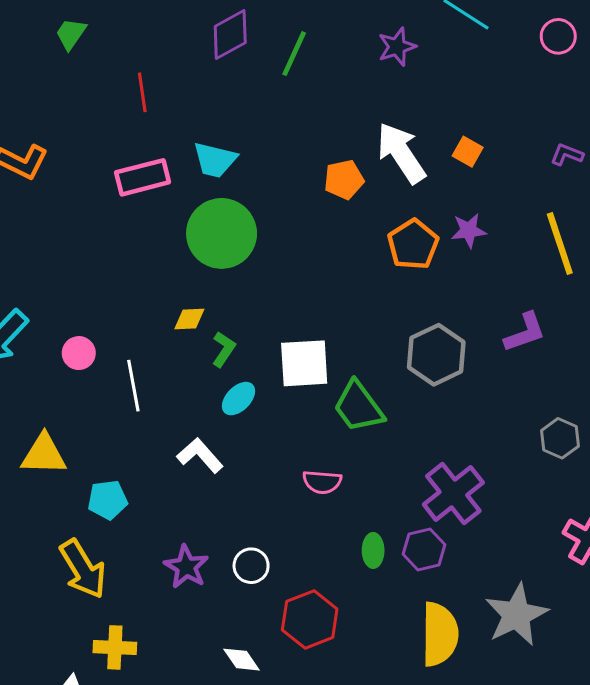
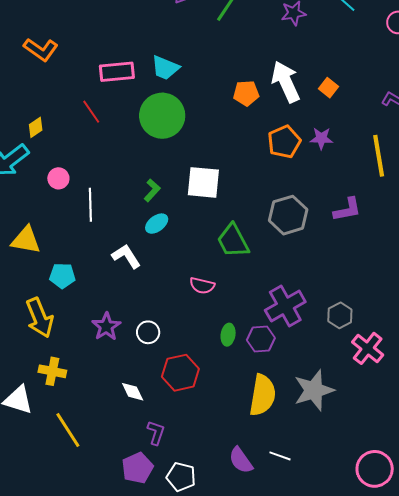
red line: (142, 92) -> (91, 112), moved, turned -35
yellow diamond: (189, 319) -> (36, 127), moved, turned -40
white square: (304, 363) -> (203, 182), moved
gray hexagon: (560, 438) -> (340, 315), moved

